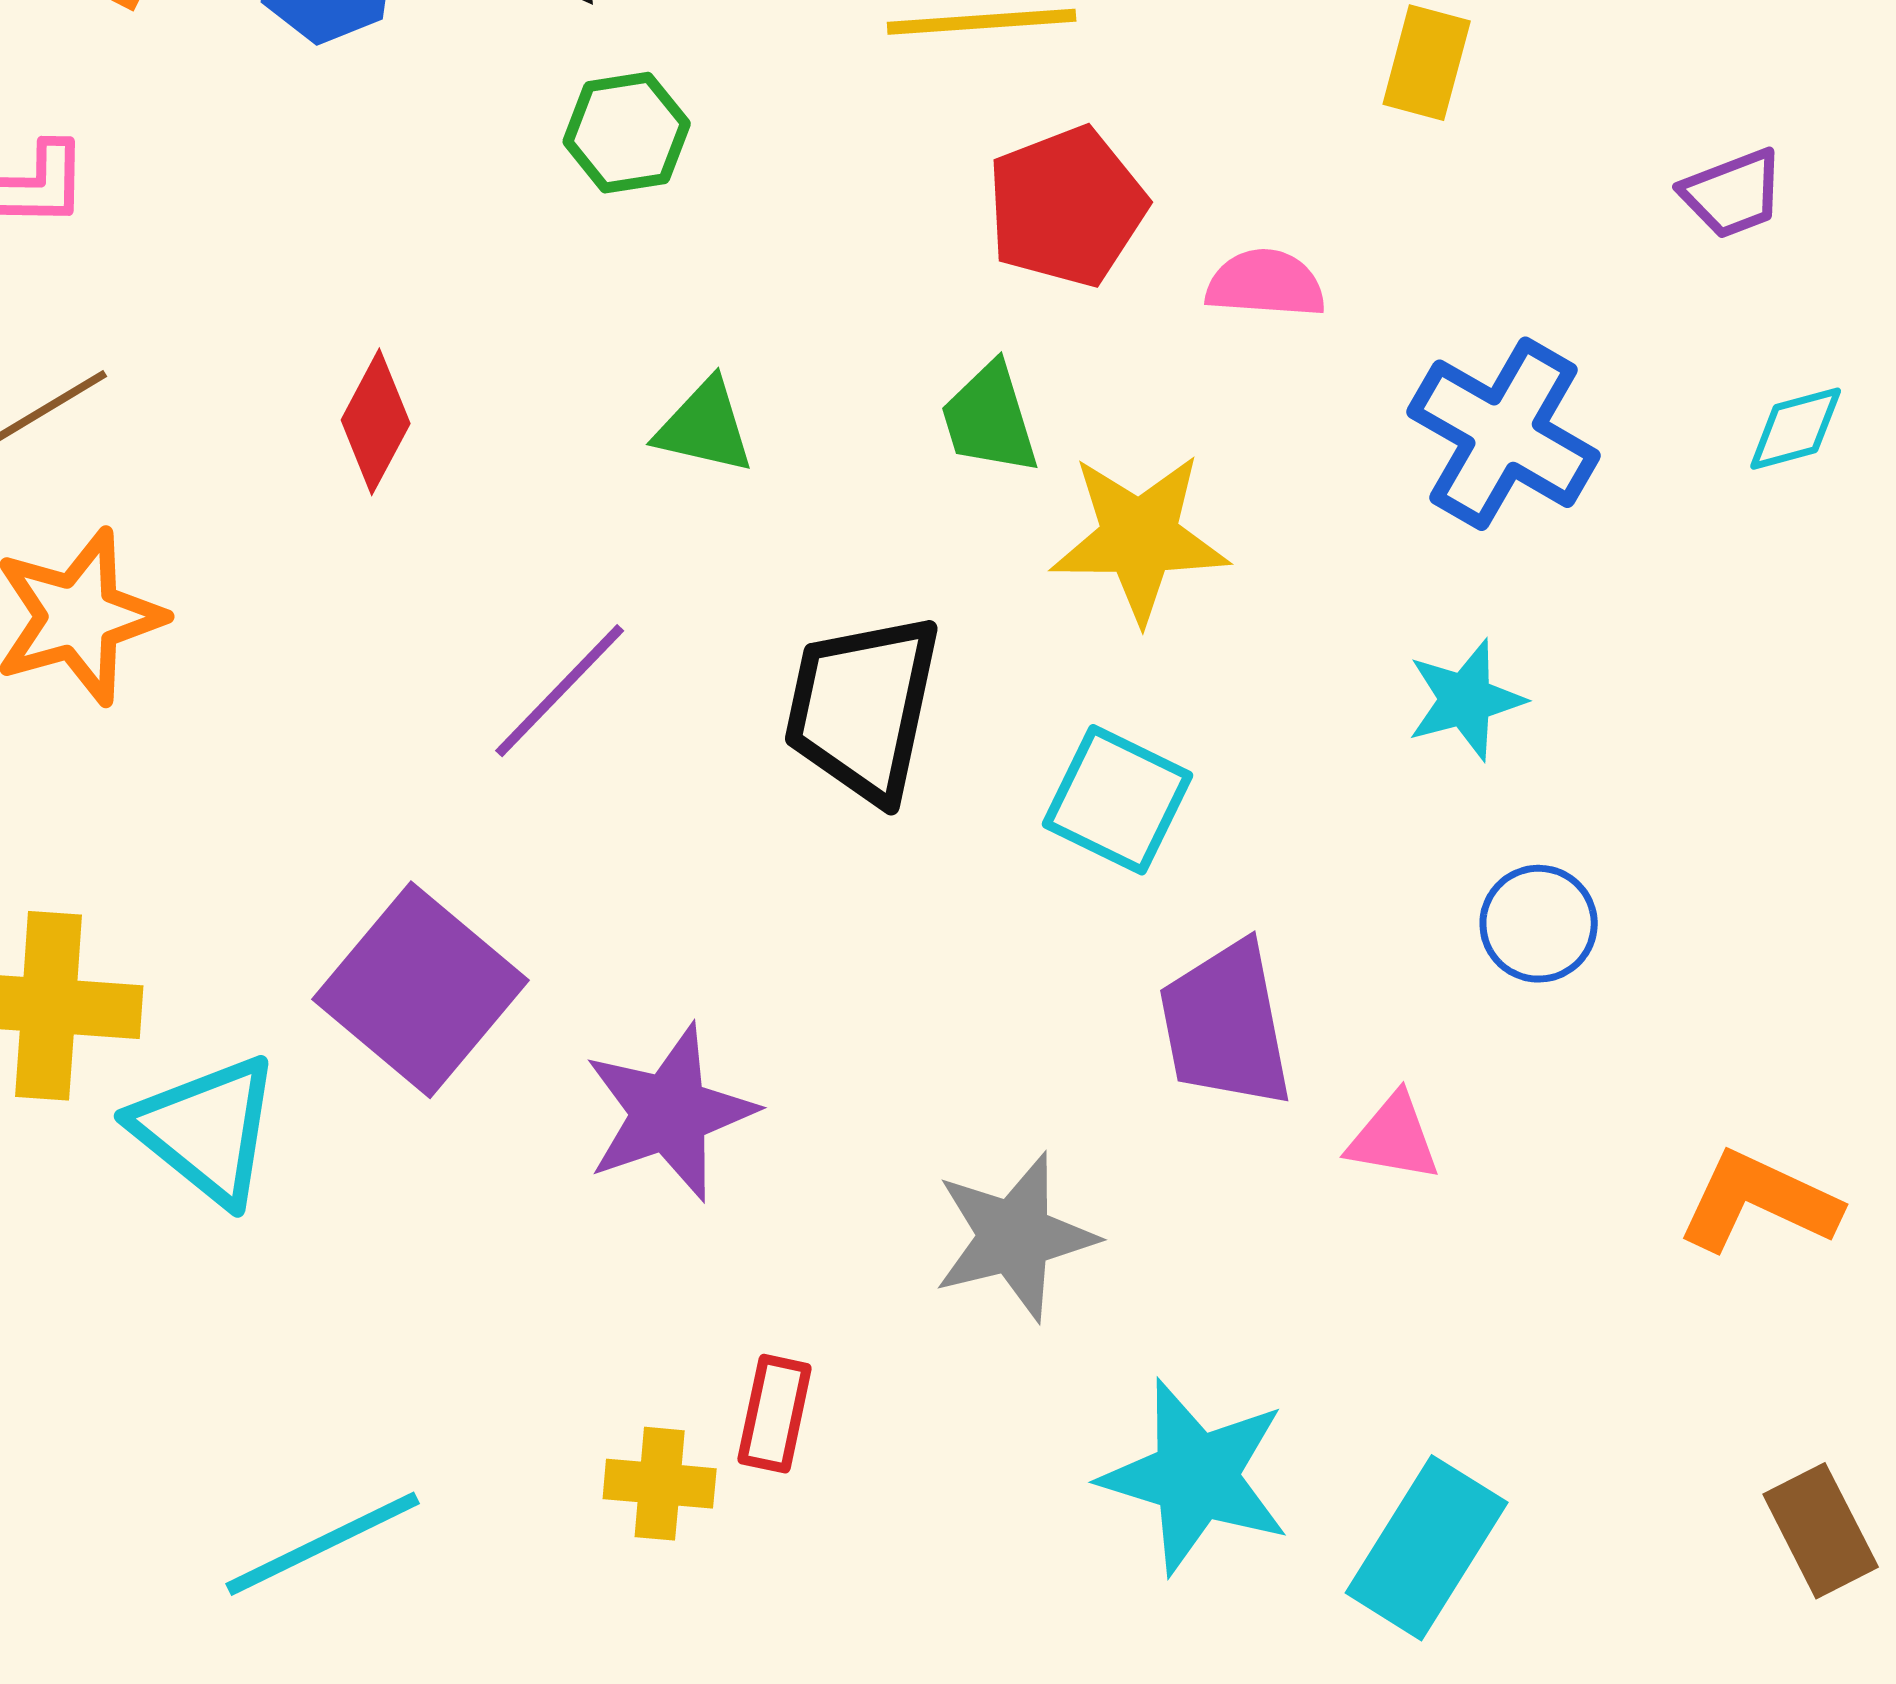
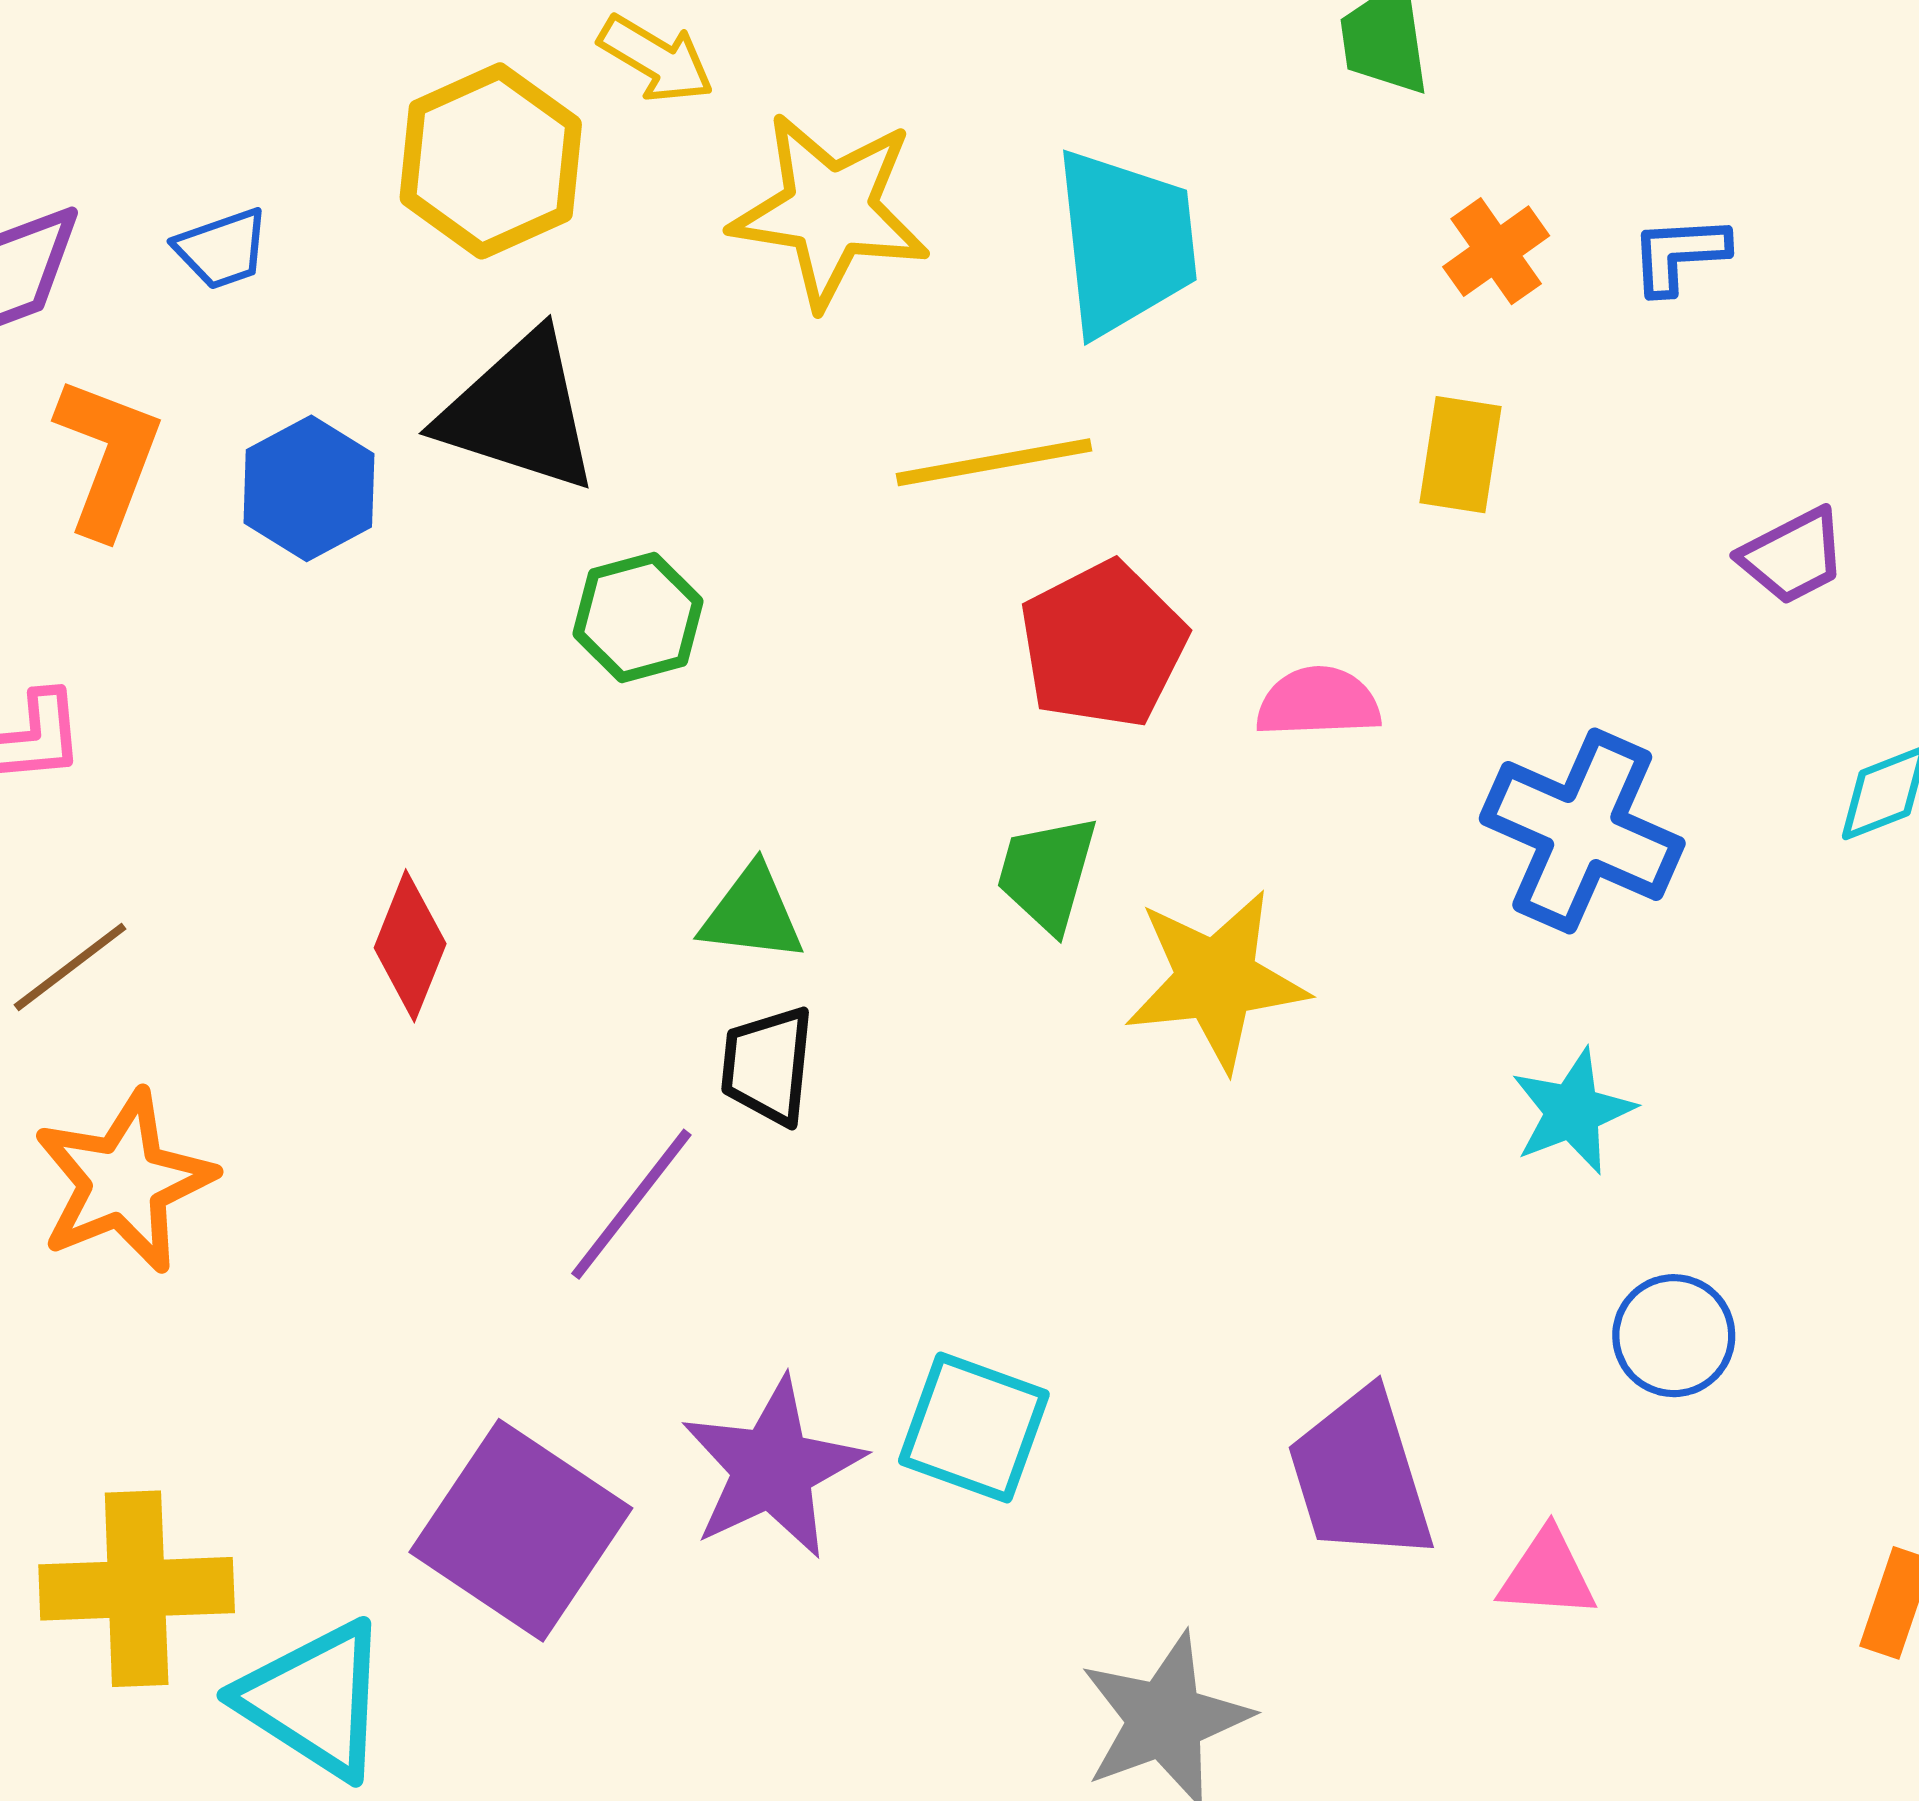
green trapezoid: (990, 419) -> (1047, 873), turned 39
black trapezoid: (863, 708) -> (768, 1065), moved, size x0.6
cyan square: (1118, 800) -> (974, 1427), moved
purple star: (670, 1113) -> (772, 1468), moved

